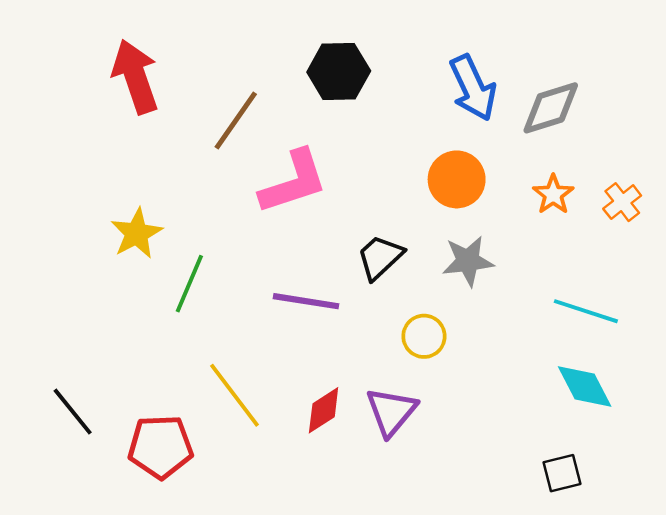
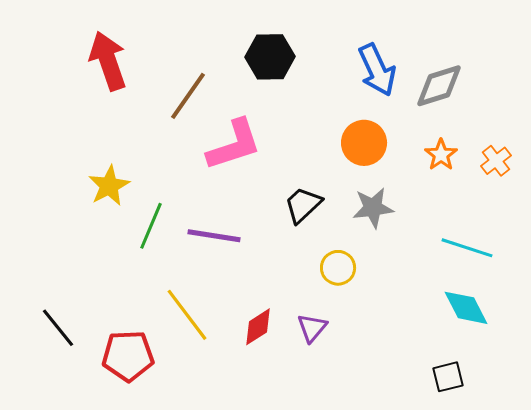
purple line: (306, 301) -> (214, 236), moved
purple triangle: (391, 412) -> (312, 328), size x0.7

